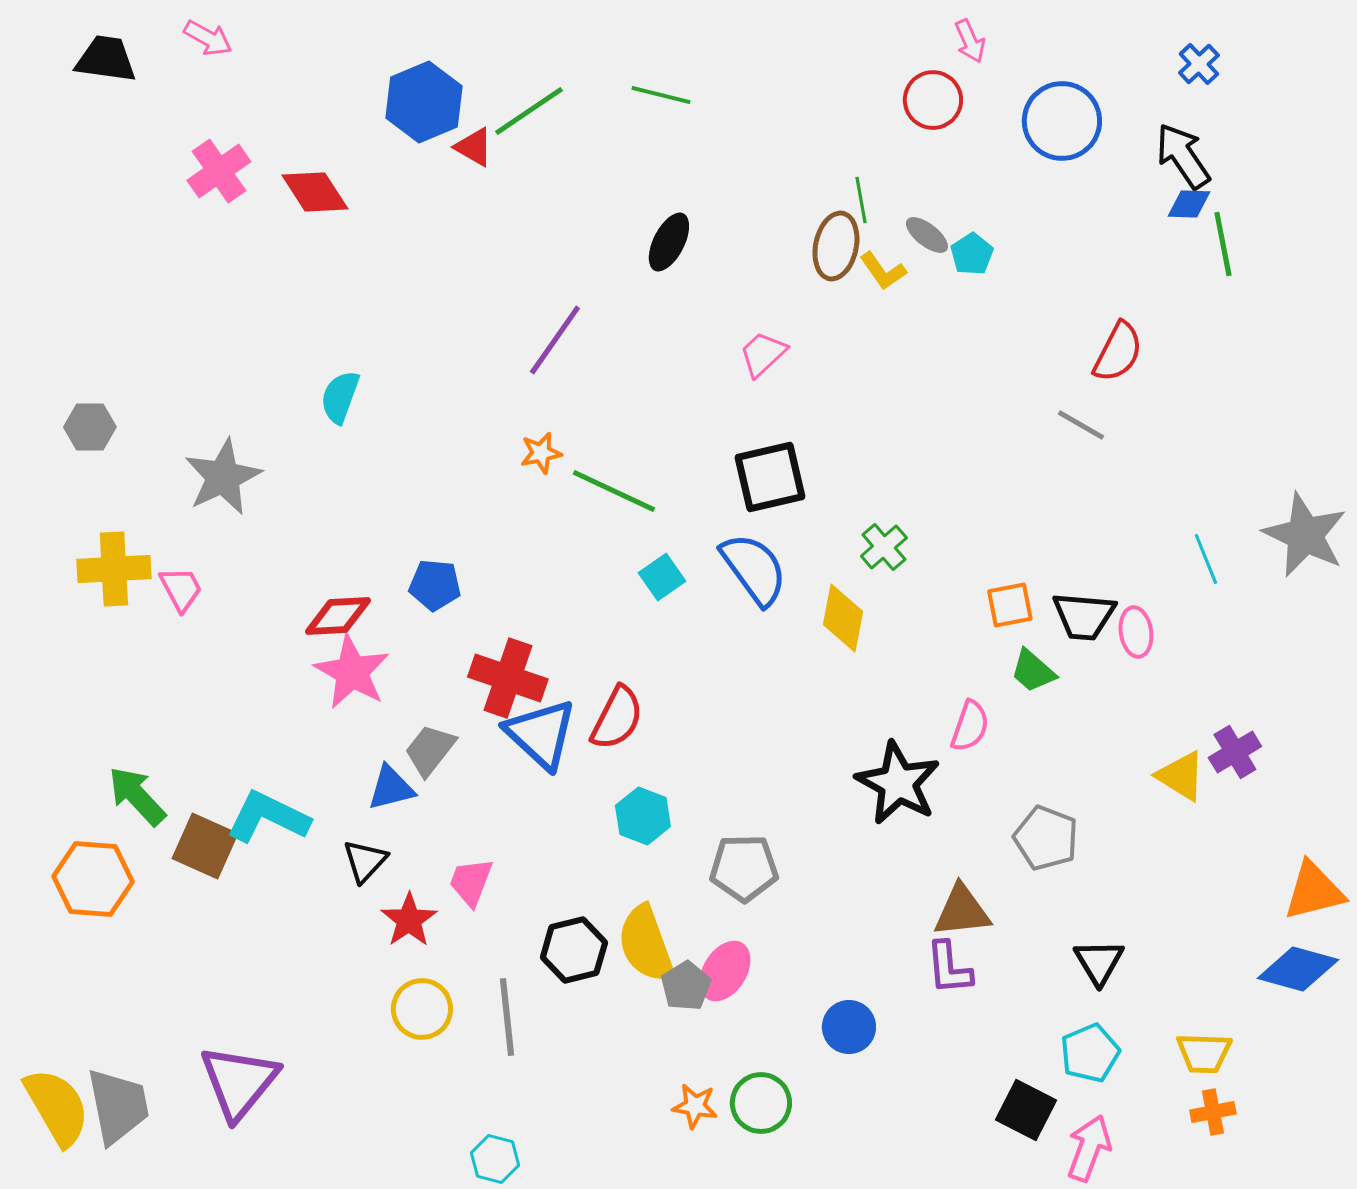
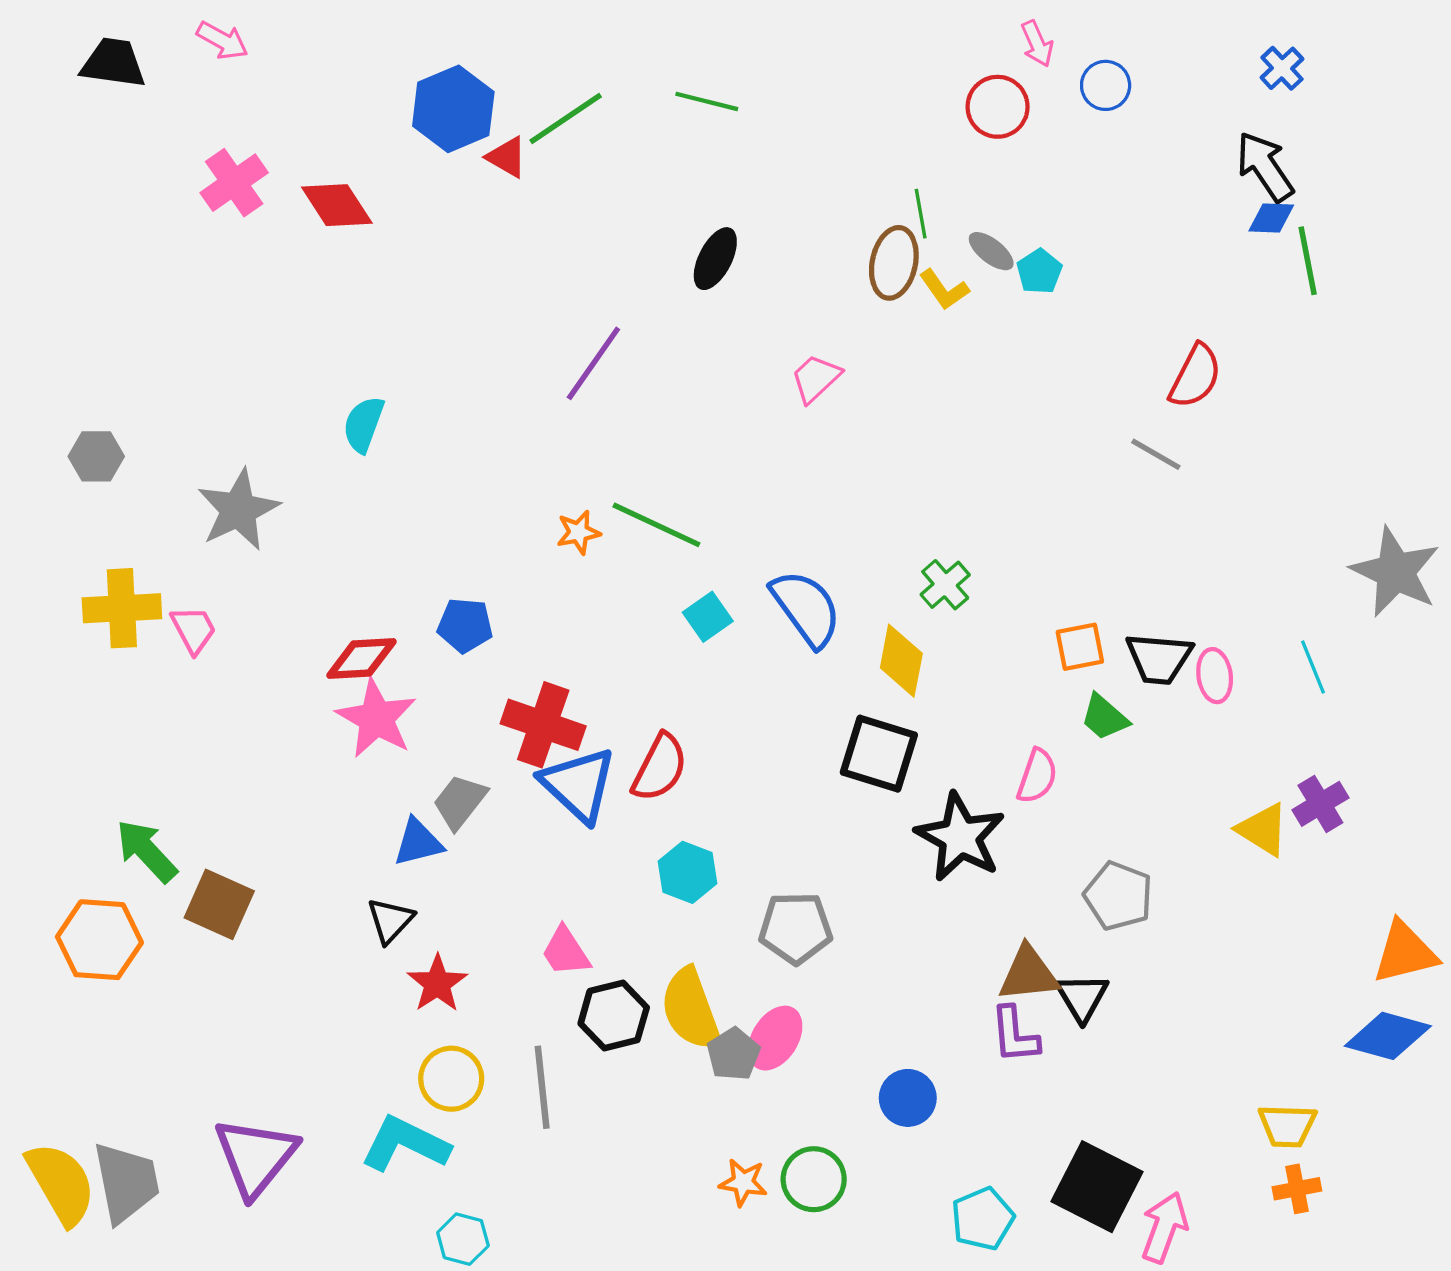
blue circle: (1062, 121) -> (1106, 85), moved, size x0.6
orange star: (541, 453) -> (578, 532), moved
black square: (770, 477) -> (879, 754), moved, turned 30
cyan line: (1206, 559) -> (1313, 667), moved
cyan L-shape: (268, 817) -> (405, 1144), moved
pink trapezoid: (471, 882) -> (566, 951), moved, turned -54
black triangle: (1099, 962) -> (1082, 997), moved
cyan pentagon: (1090, 1053) -> (983, 1219), moved
black square: (1026, 1110) -> (1097, 1187), size x1.4
cyan hexagon: (495, 1159) -> (463, 1239), moved

